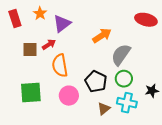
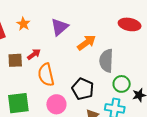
purple triangle: (62, 24) -> (60, 27), moved
gray semicircle: (121, 55) -> (106, 61), turned -30
green circle: (124, 79) -> (122, 84), moved

